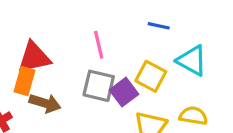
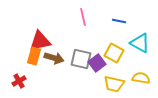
pink line: (99, 45) -> (83, 17), moved
brown arrow: (45, 103) -> (54, 58), moved

